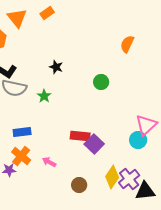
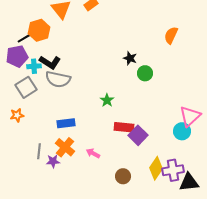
black star: (56, 67) -> (130, 58), moved
green star: (44, 96) -> (107, 100), moved
purple cross: (129, 179) -> (173, 170), turned 30

